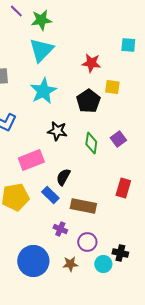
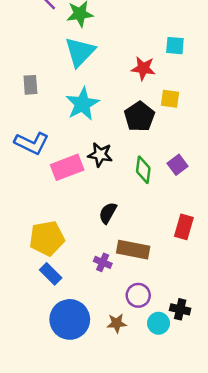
cyan square: (128, 45) -> (175, 46), moved
pink rectangle: (31, 160) -> (67, 167), moved
blue rectangle: (50, 195) -> (51, 274), moved
purple cross: (60, 229) -> (103, 262), moved

